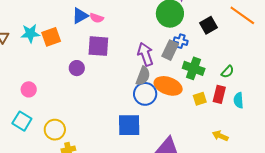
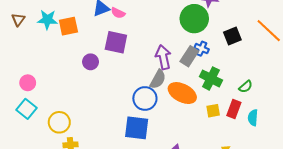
pink circle: (29, 89) -> (28, 83), moved
blue circle: (145, 94) -> (145, 98), moved

